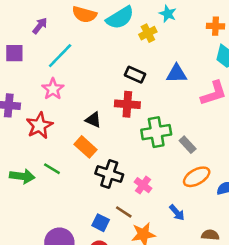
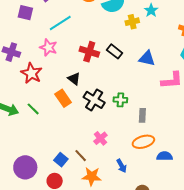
pink star: (53, 89) -> (48, 48), turned -30
red cross: (127, 104) -> (89, 52), moved
red star: (39, 126) -> (31, 73), turned -30
green cross: (156, 132) -> (120, 100), size x0.6
gray rectangle: (188, 145) -> (142, 115), turned 32
black cross: (109, 174) -> (94, 100), moved

